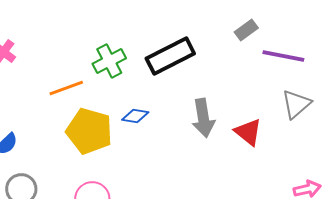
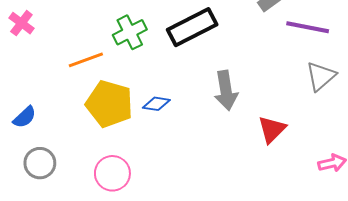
blue diamond: (135, 116) -> (156, 104), moved
red triangle: (248, 132) -> (272, 129), moved, turned 36

